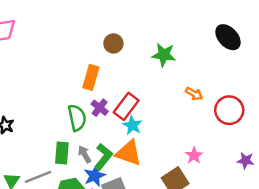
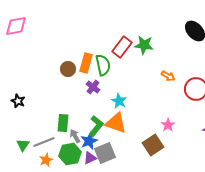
brown circle: (113, 43) -> (68, 69), moved
red rectangle: (126, 106) -> (122, 47), moved
green semicircle: (77, 118) -> (103, 65), moved
gray arrow: (85, 154) -> (75, 136), moved

